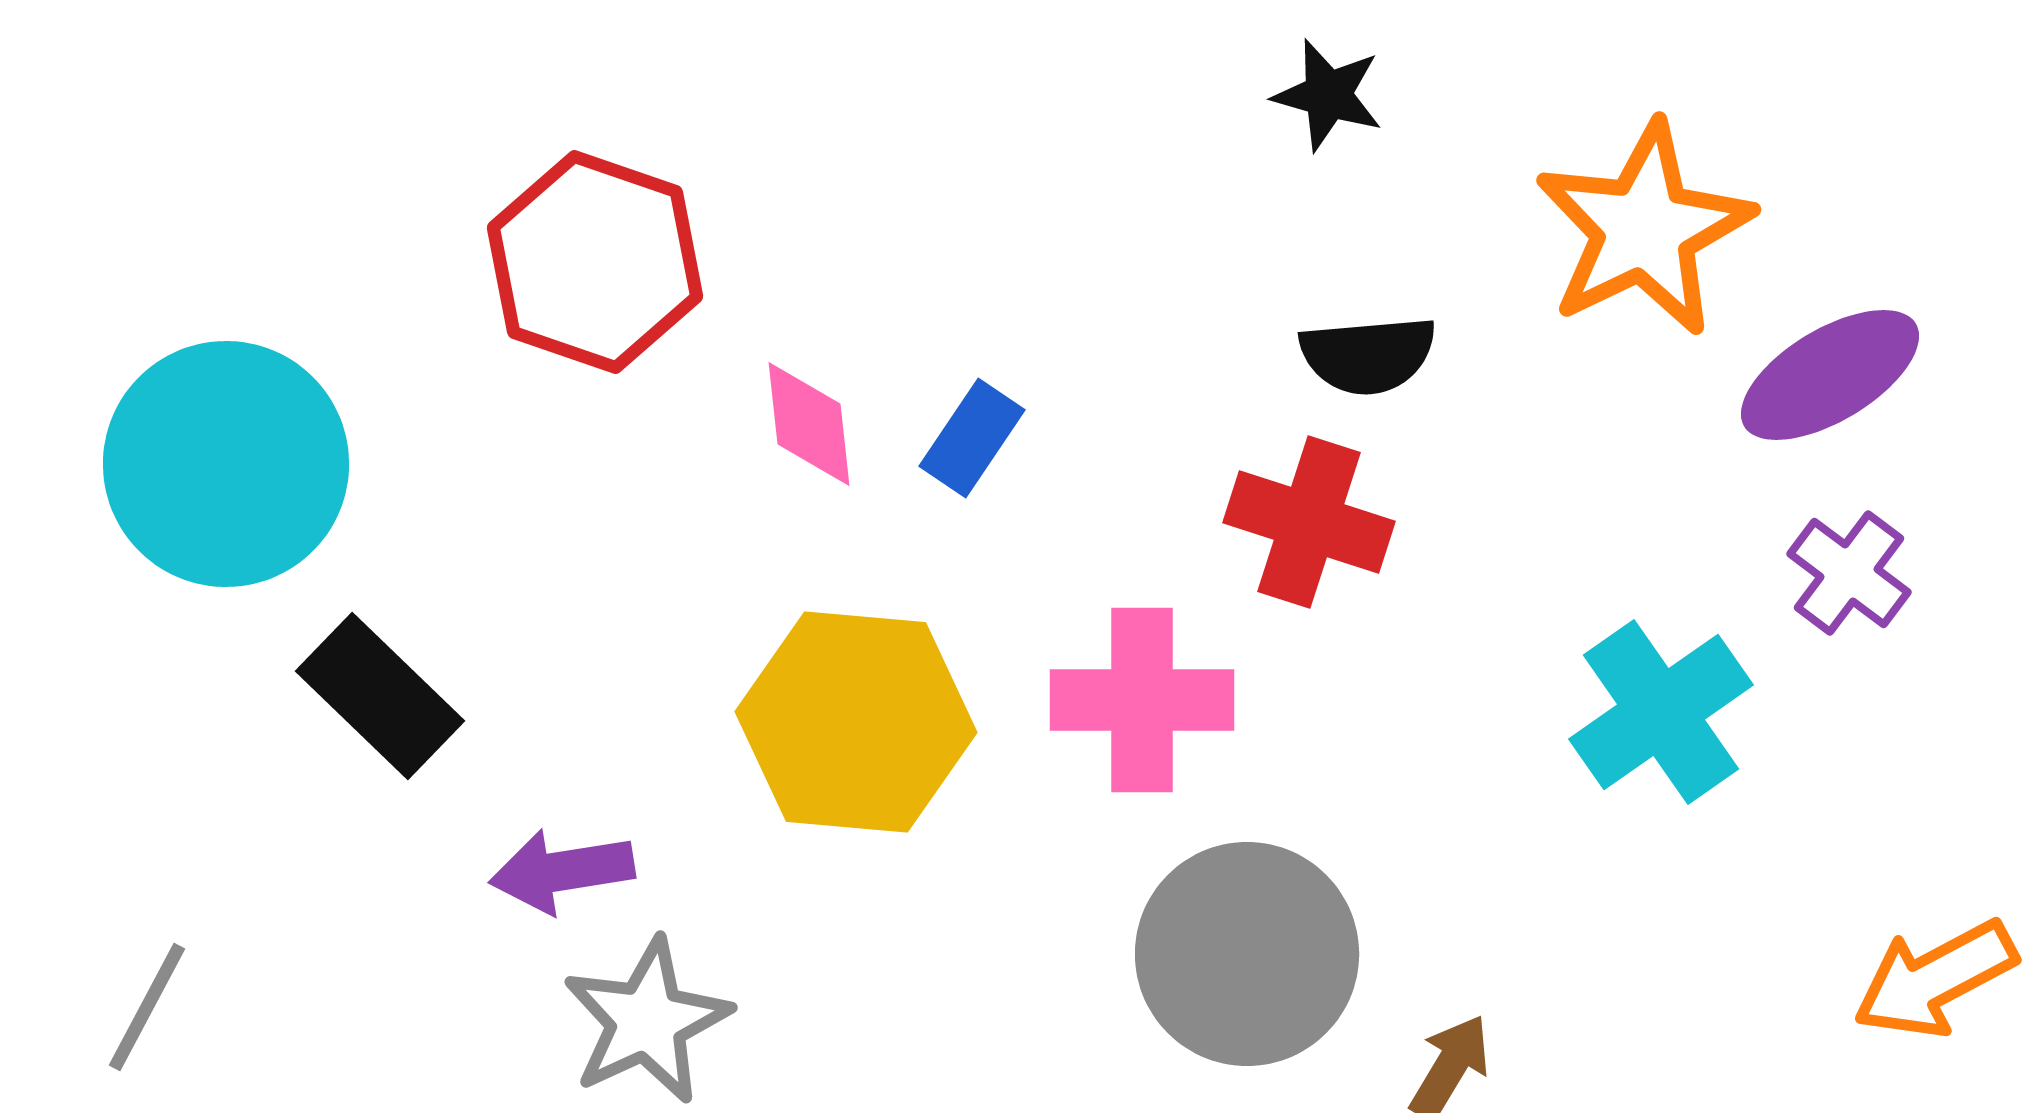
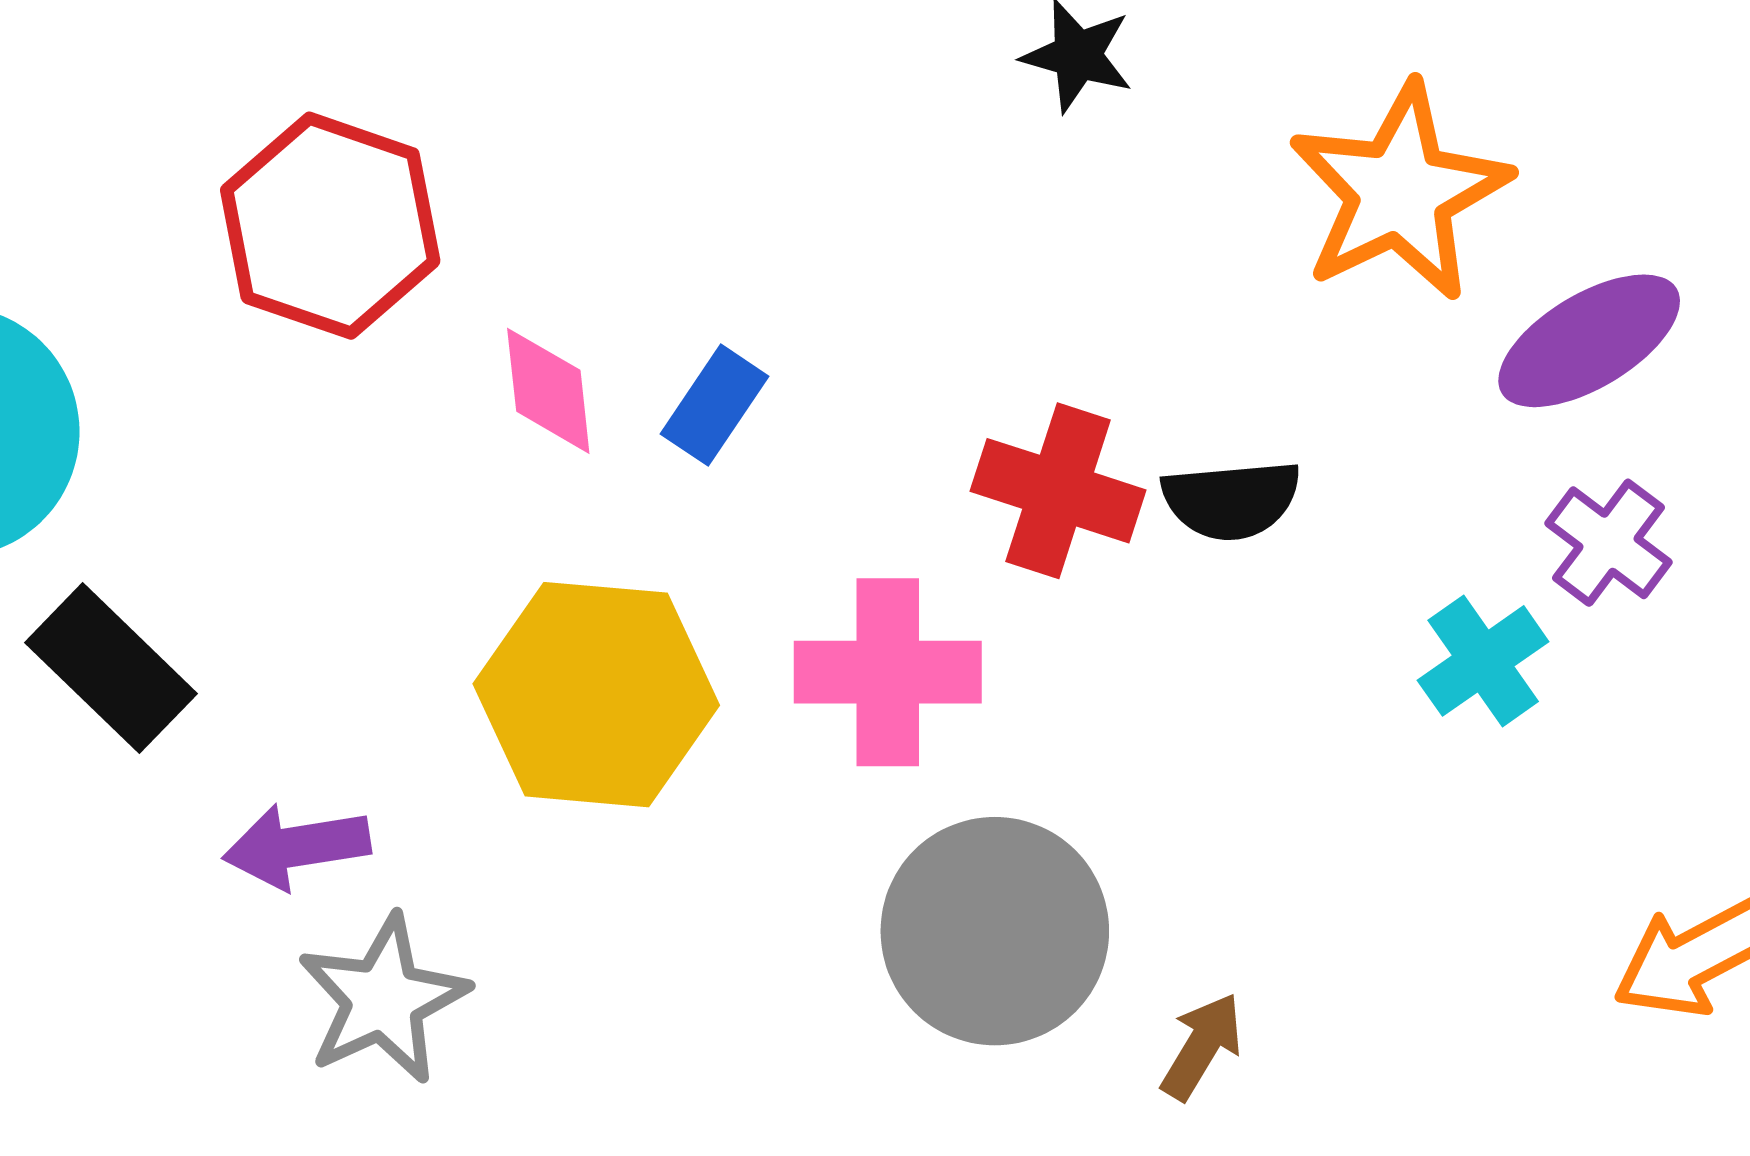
black semicircle: (1368, 355) -> (1231, 500), moved
cyan cross: (1661, 712) -> (1483, 661), moved, size x0.7

